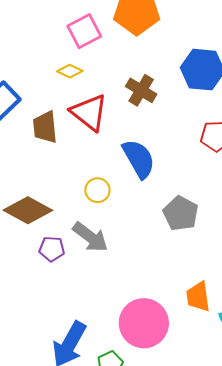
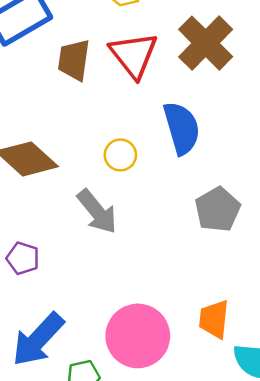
brown cross: (141, 90) -> (206, 43), size x1.4
purple pentagon: (52, 249) -> (23, 258), moved

